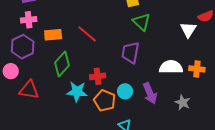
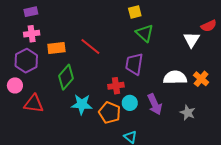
orange cross: (197, 69) -> (201, 79), turned 35
red cross: (98, 76) -> (116, 86), moved

